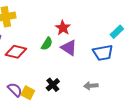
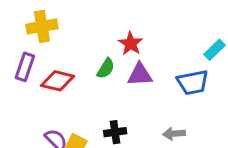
purple triangle: (69, 48) -> (140, 75), turned -36
black cross: (53, 85) -> (115, 132), turned 32

